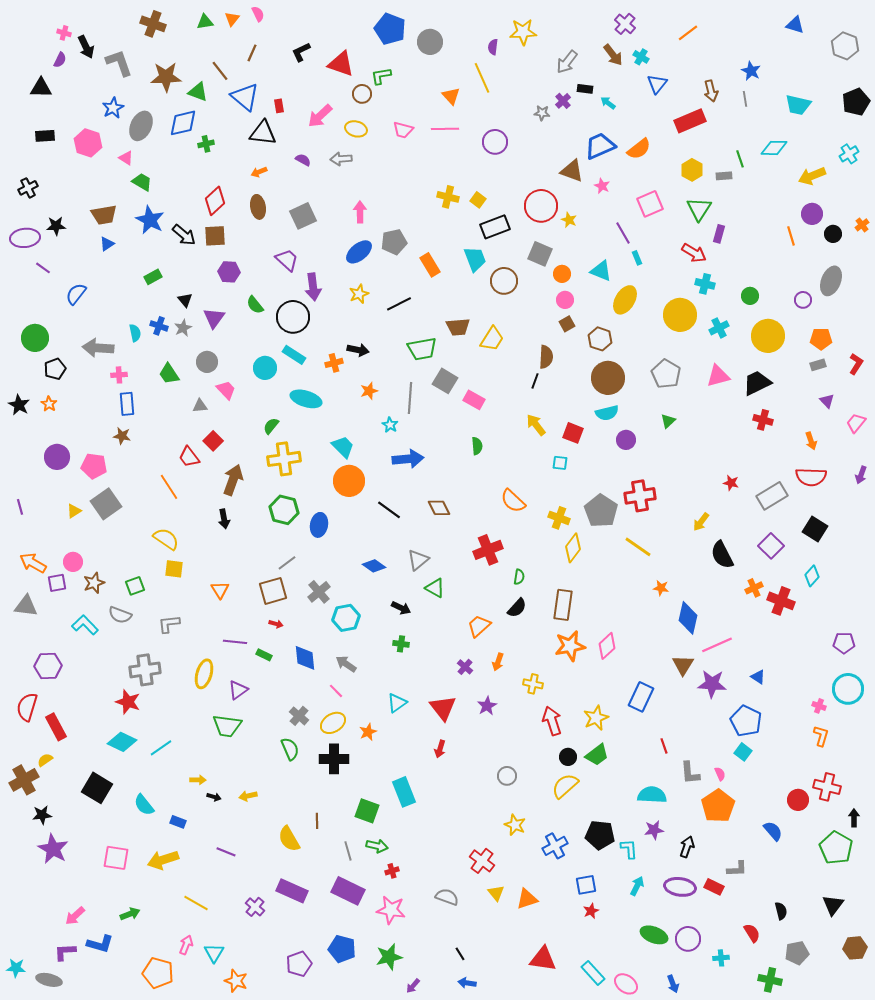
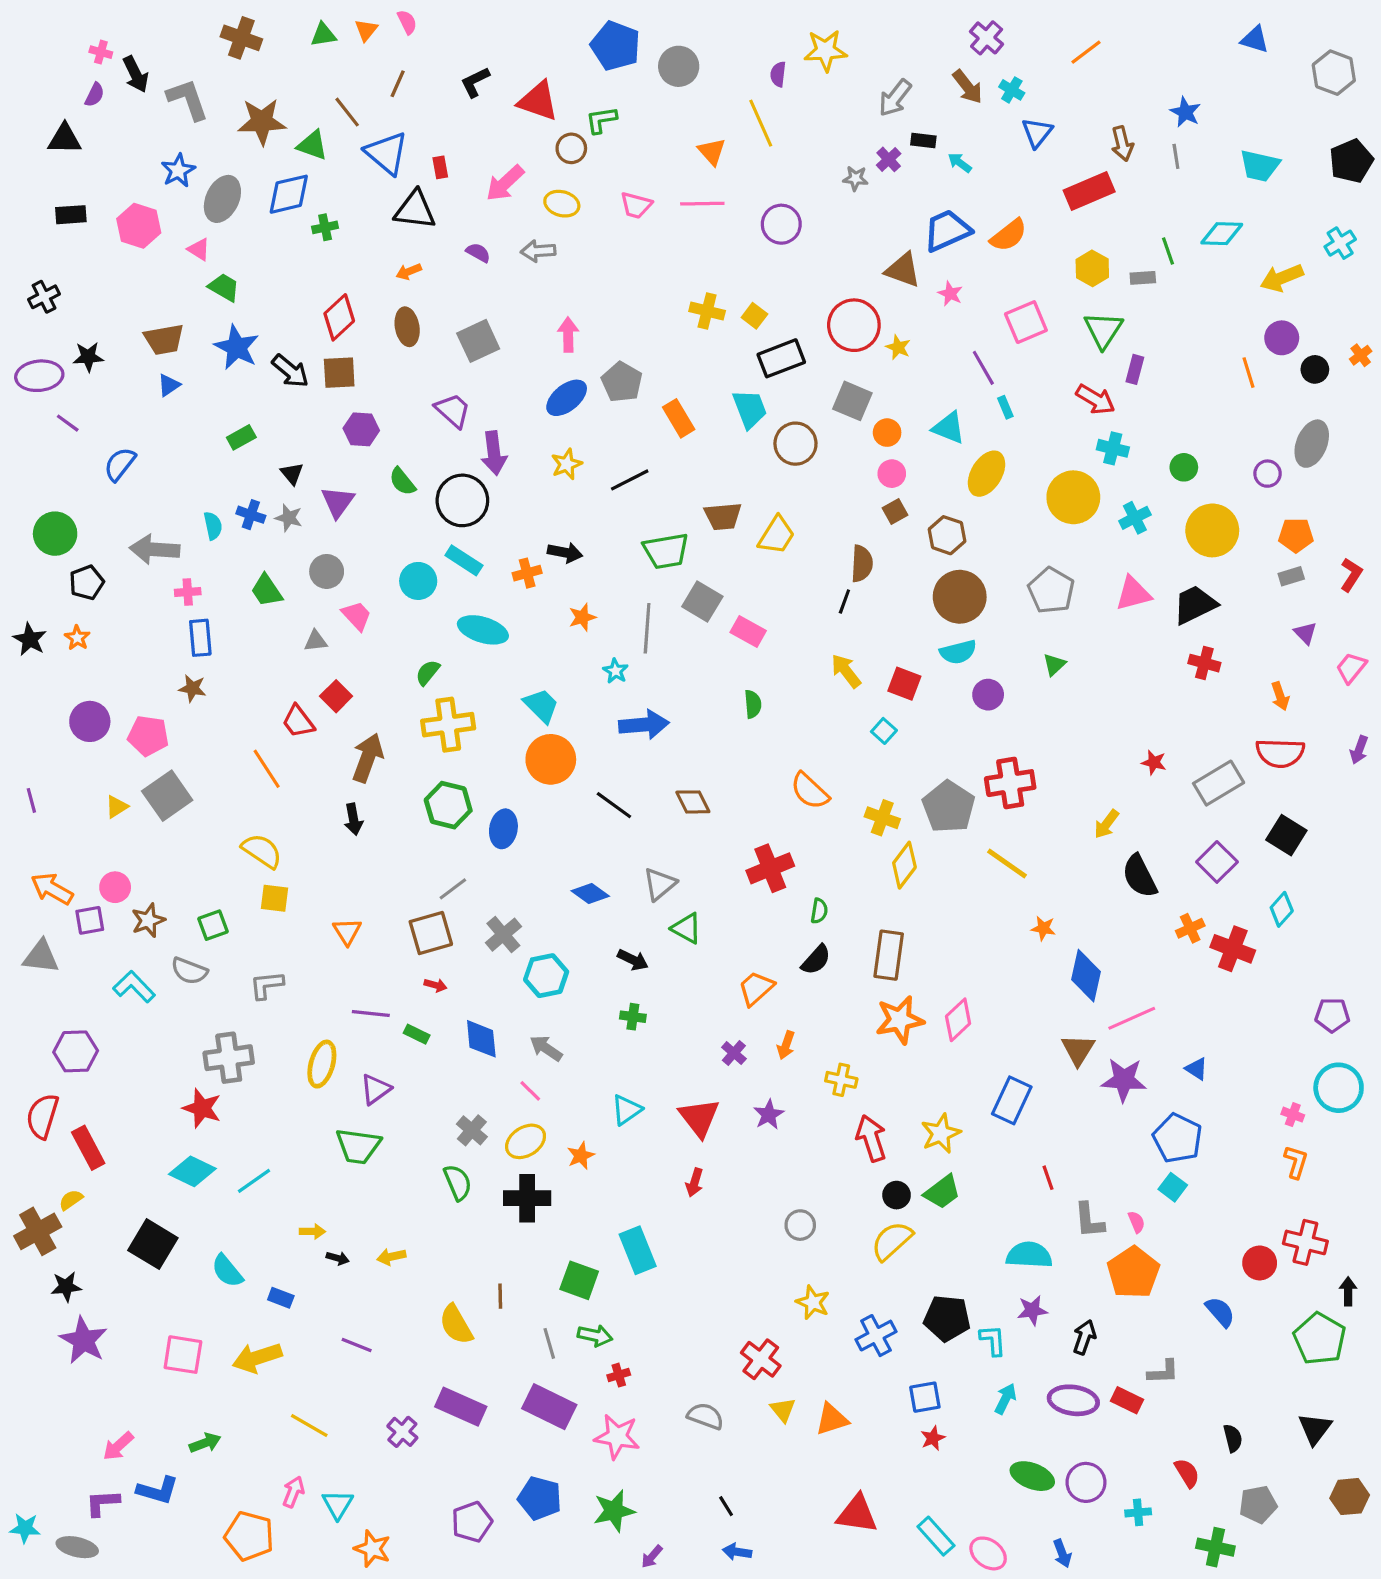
gray pentagon: (394, 242) -> (622, 382), turned -30
gray star: (183, 328) -> (289, 518), turned -30
cyan square: (560, 463) -> (884, 731), turned 35

